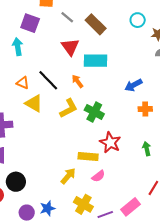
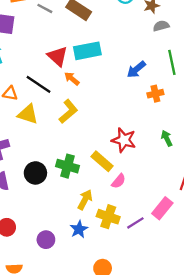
red triangle: (70, 47) -> (58, 56), moved
green cross: (94, 112) -> (68, 166), moved
yellow rectangle: (88, 157) -> (102, 161), turned 48
yellow arrow: (68, 176) -> (85, 200), moved
black circle: (16, 182) -> (35, 173), moved
blue star: (47, 208) -> (79, 229), moved

